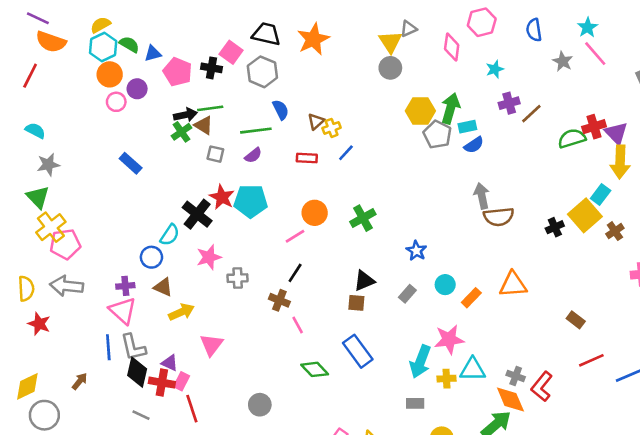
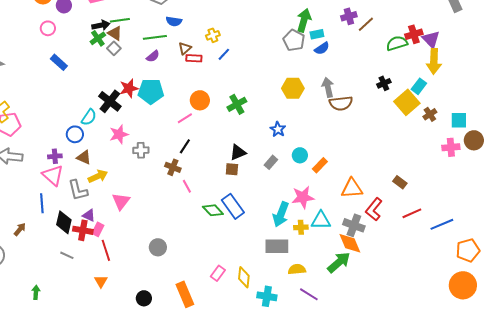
pink circle: (116, 102) -> (48, 28), moved
blue semicircle: (281, 110) -> (174, 21), turned 126
yellow hexagon: (420, 111) -> (293, 88), moved
brown triangle: (316, 121) -> (185, 48), moved
gray square: (215, 154) -> (114, 48), moved, turned 32
red star: (222, 197) -> (129, 88), turned 30
black cross: (555, 227) -> (384, 83), moved
orange triangle: (513, 285) -> (352, 188), moved
gray L-shape: (133, 347) -> (78, 190), moved
green diamond: (315, 369) -> (213, 210), moved
gray cross: (516, 376) -> (354, 225), size x1.5
red L-shape: (542, 386) -> (374, 209), moved
gray rectangle: (415, 403) -> (277, 246), size x1.6

